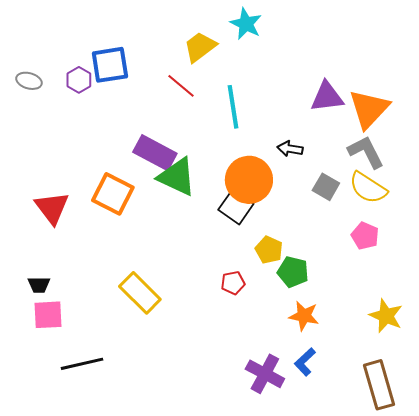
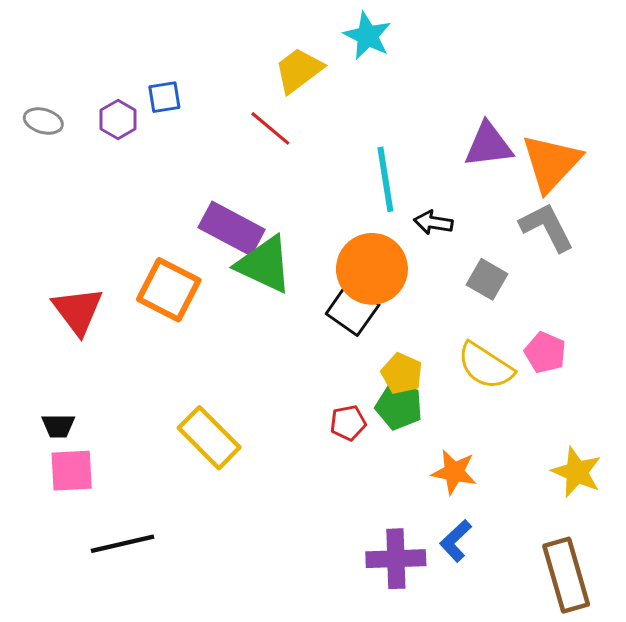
blue square: (110, 65) -> (164, 97), size x0.6
cyan line: (233, 107) -> (385, 179), moved
yellow semicircle: (368, 188) -> (485, 366), moved
green pentagon: (293, 272) -> (399, 406), moved
purple cross: (265, 374) -> (396, 559), turned -30

